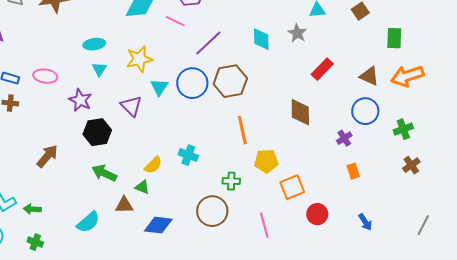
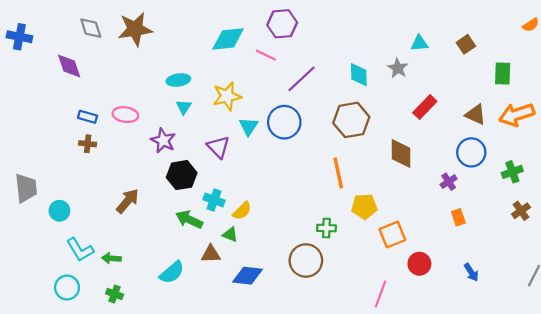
brown hexagon: (230, 81) -> (351, 120), moved
cyan cross: (188, 155) -> (214, 200), moved
pink line: (264, 225) -> (380, 294), moved, turned 35

